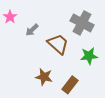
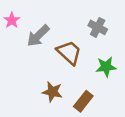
gray cross: (82, 23) -> (98, 27), size x0.7
gray arrow: (32, 30) -> (38, 36), size x1.5

